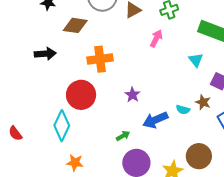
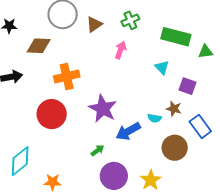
purple star: (132, 95) -> (103, 109), size x1.8
cyan diamond: (62, 126) -> (20, 161), moved, turned 32
brown circle: (199, 156) -> (175, 148), moved

